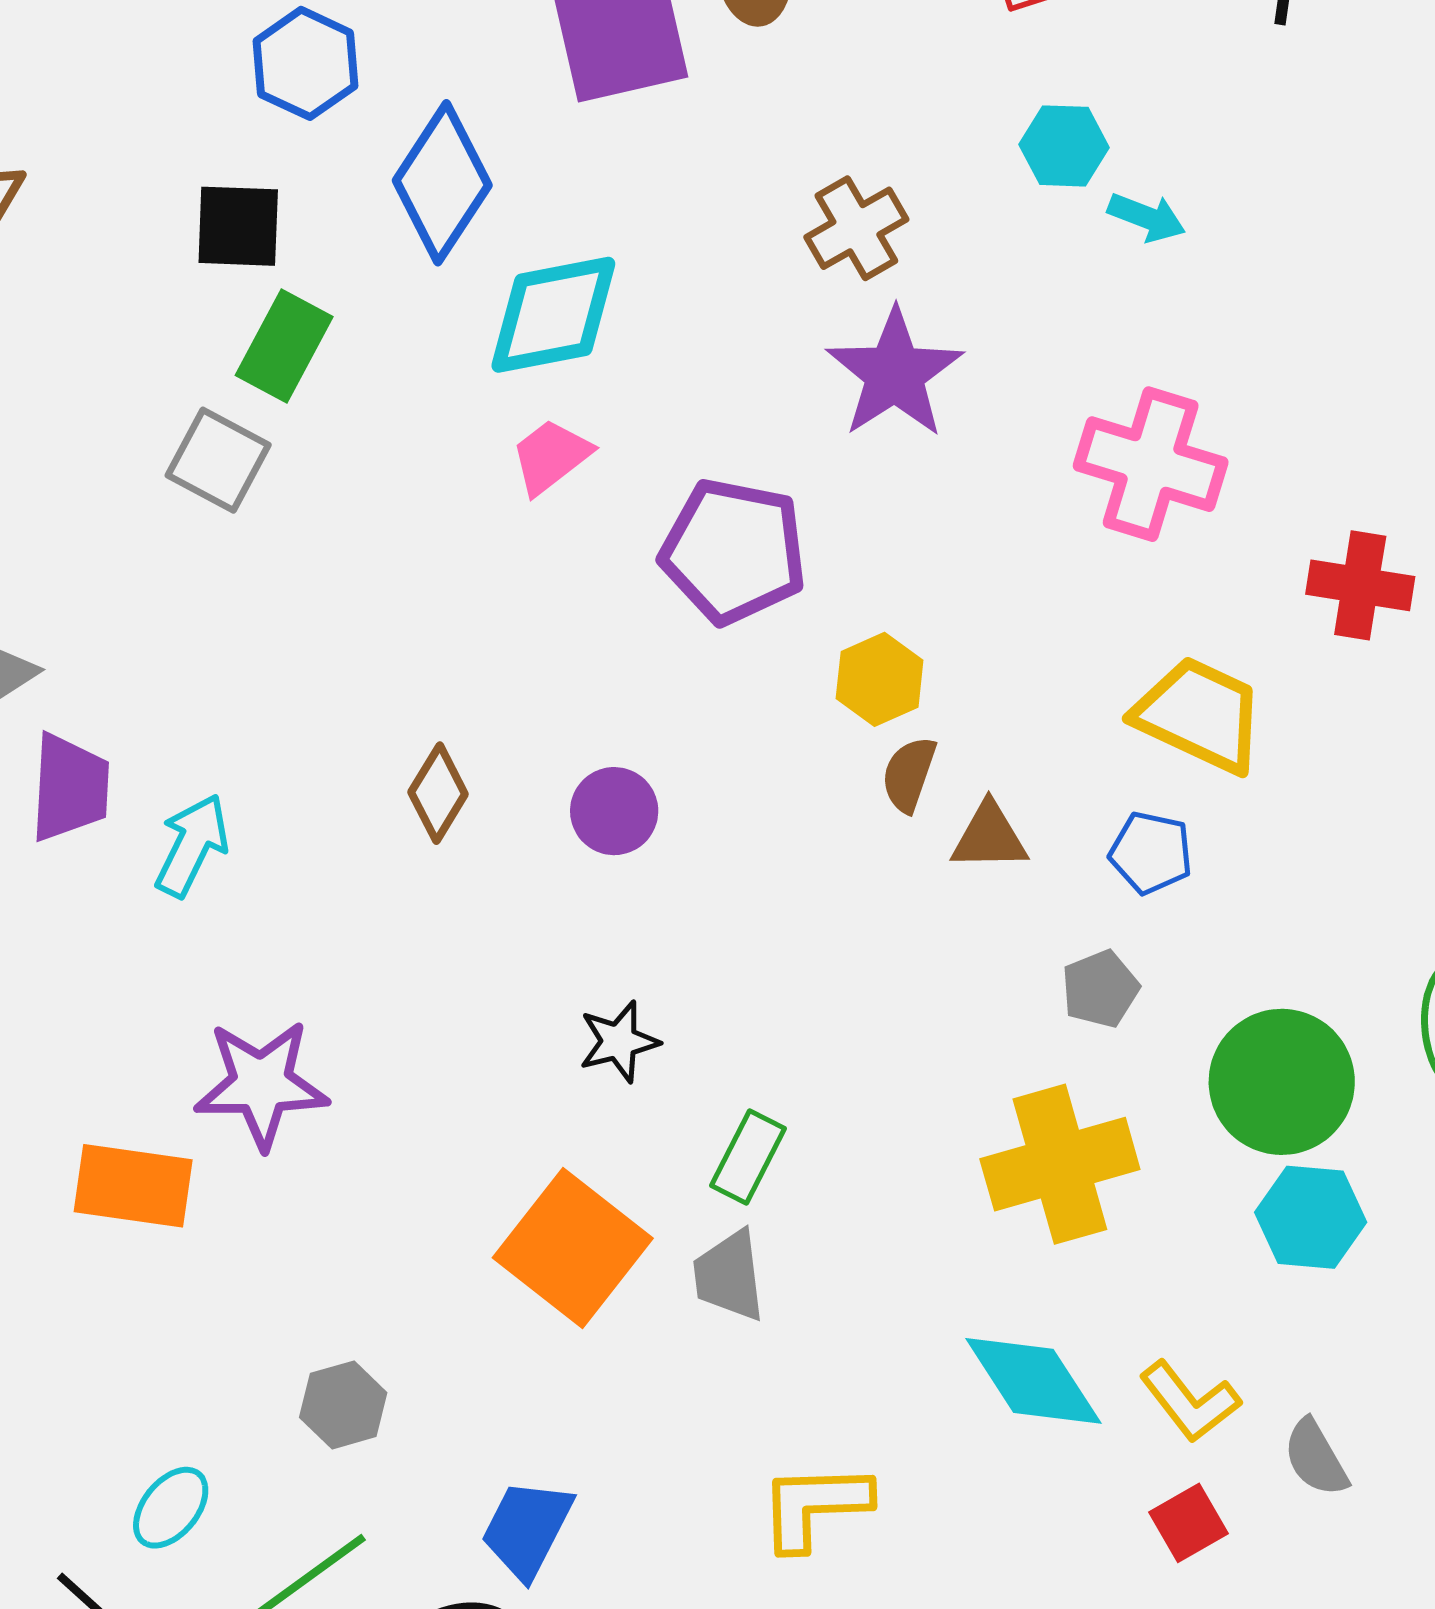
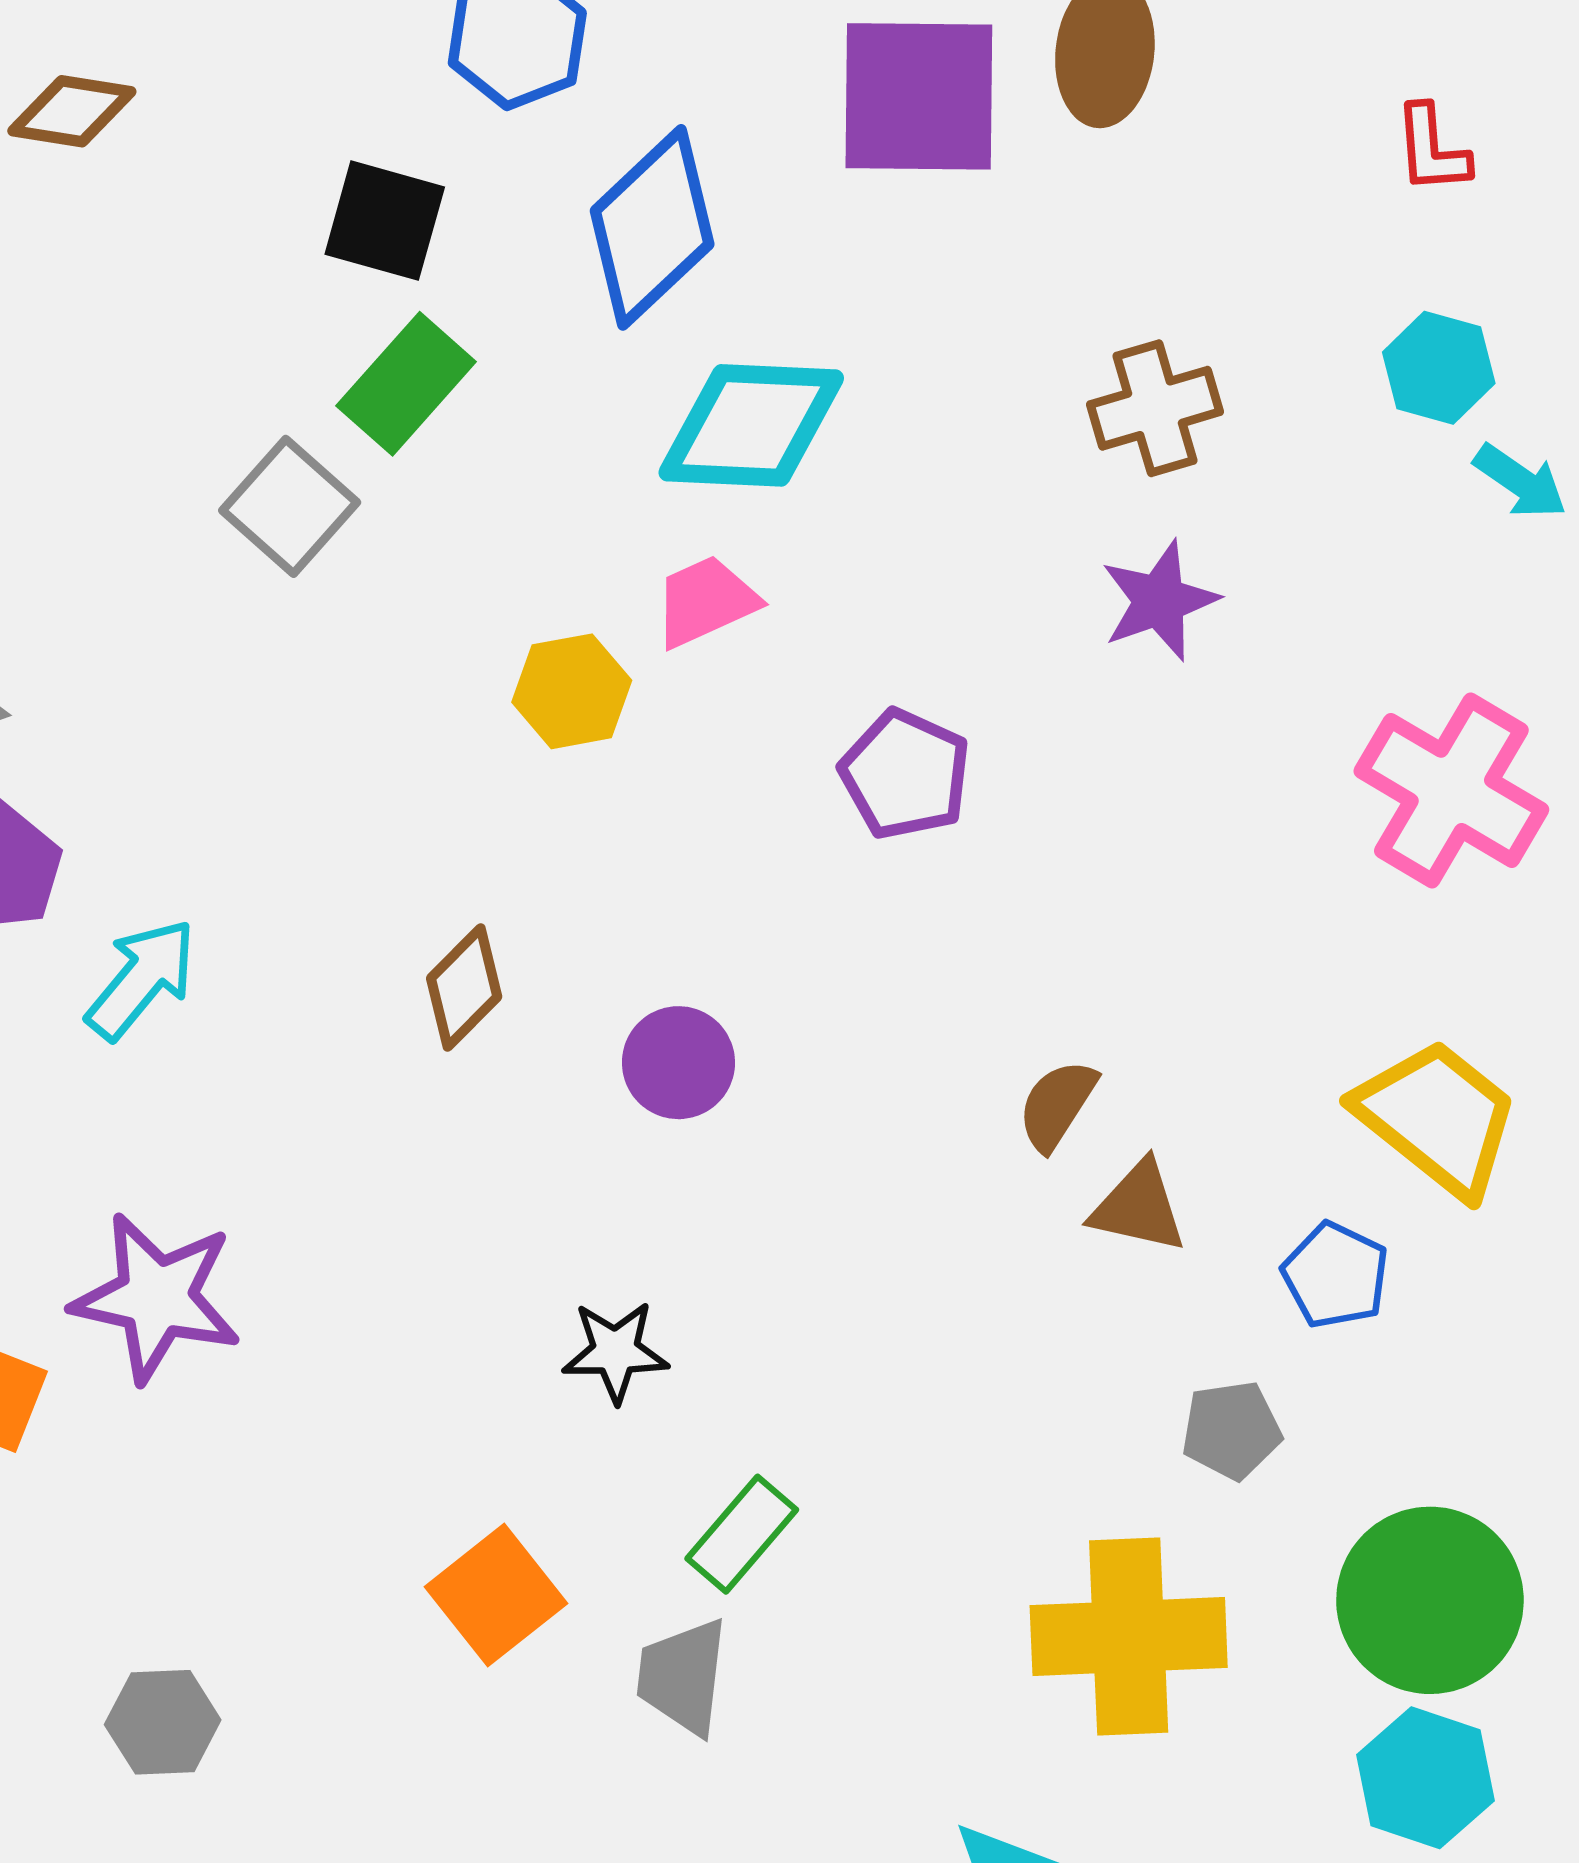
purple star: (895, 373) -> (1159, 601), size x0.7
purple pentagon: (734, 551) -> (905, 774), size x0.7
yellow hexagon: (880, 679) -> (572, 691), moved
orange square: (573, 1248) -> (496, 1595), size x0.7

